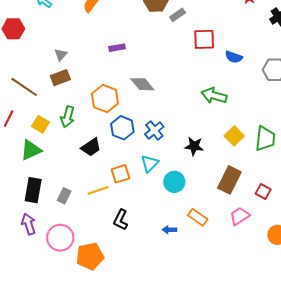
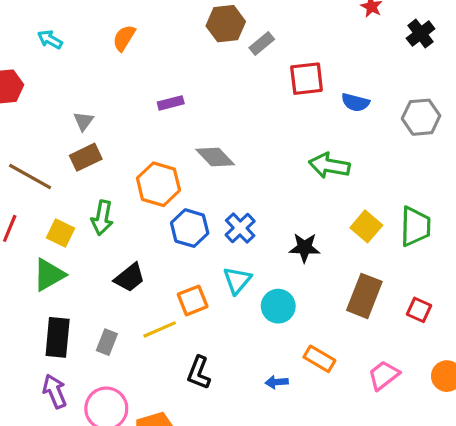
black trapezoid: (91, 147) -> (130, 278), moved
pink trapezoid: (240, 216) -> (384, 375), moved

